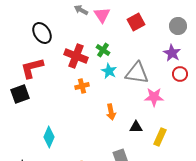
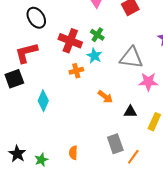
cyan star: (109, 71) -> (94, 56), moved
orange arrow: (111, 112) -> (105, 97), turned -42
cyan diamond: (49, 137) -> (43, 101), moved

